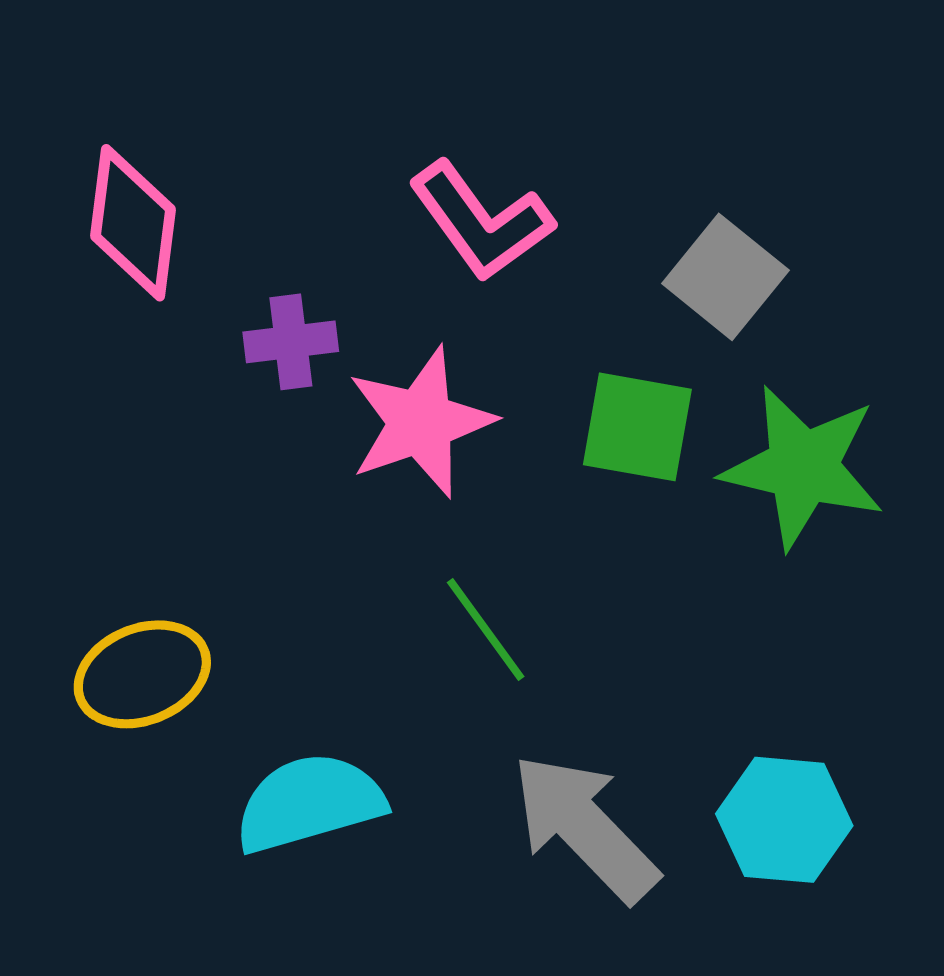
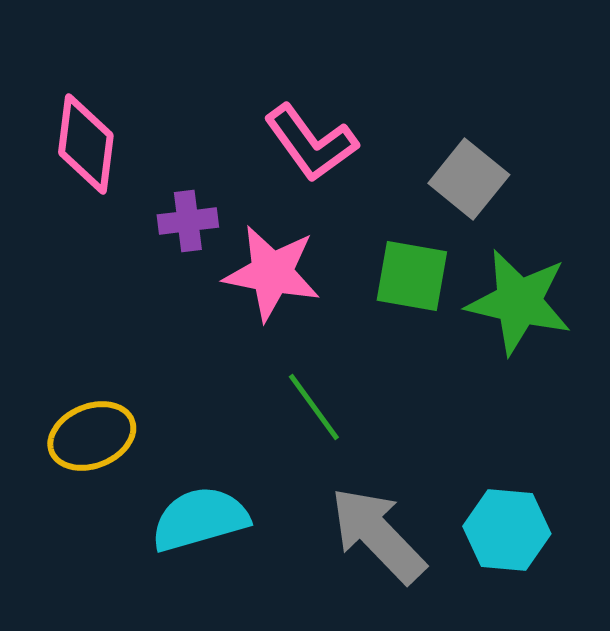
pink star: (421, 422) -> (272, 273), turned 30

